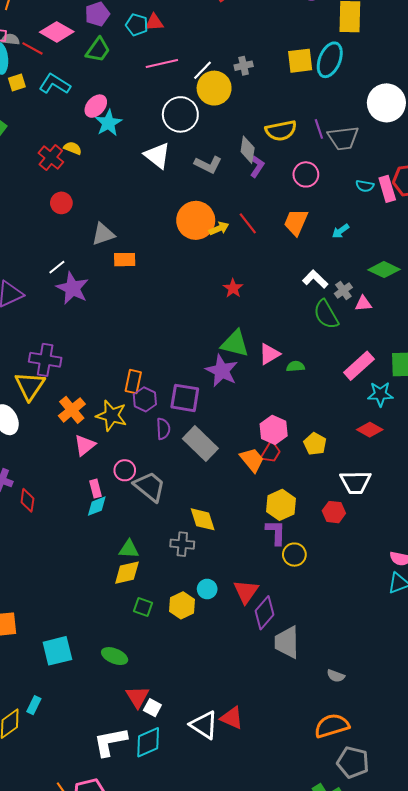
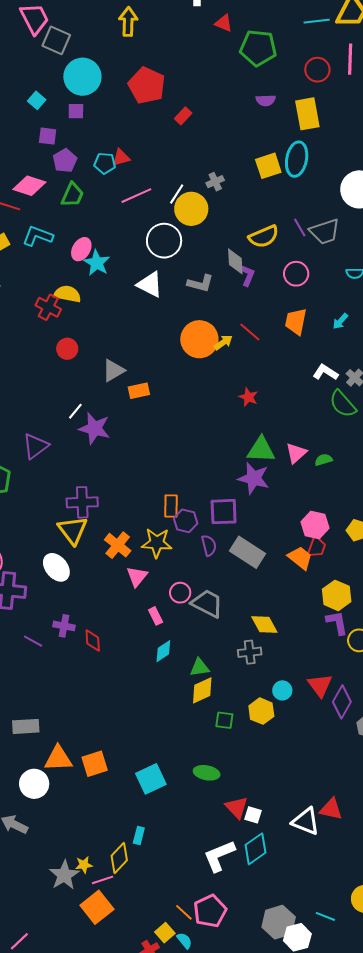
yellow semicircle: (73, 148) -> (67, 294), size x1.5
cyan diamond: (97, 506) -> (163, 651), moved

